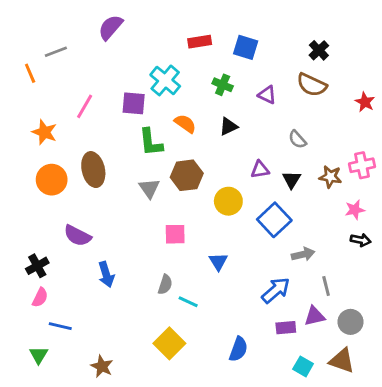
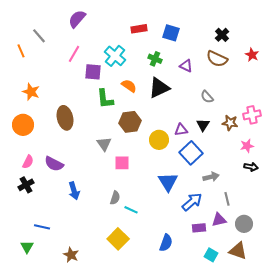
gray line: (56, 52) -> (39, 36), turned 70
red star: (365, 102) -> (252, 55), moved
pink line: (85, 106) -> (74, 54), moved
black triangle: (228, 126) -> (159, 88), size x1.6
purple triangle: (260, 170) -> (181, 130), moved
orange circle: (52, 180) -> (23, 125), moved
gray triangle: (149, 188) -> (104, 144), moved
blue triangle: (218, 262) -> (168, 182), moved, size x1.5
pink semicircle: (40, 297) -> (28, 162), moved

